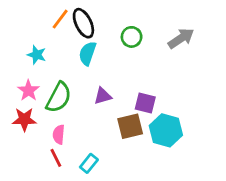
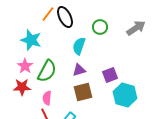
cyan semicircle: (88, 53) -> (79, 46), moved
cyan star: (37, 55) -> (31, 40), size x1.5
purple square: (145, 103) -> (110, 75), turned -35
brown square: (130, 126) -> (83, 92), moved

